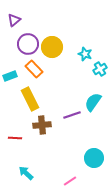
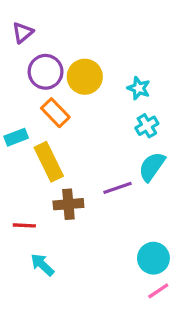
cyan cross: (100, 69) -> (147, 126), moved
cyan rectangle: (10, 76) -> (16, 137), moved
cyan arrow: (26, 173) -> (42, 265), moved
pink line: (70, 181) -> (158, 291), moved

